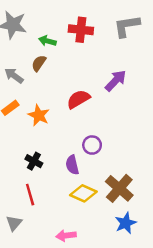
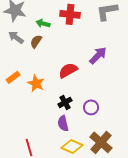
gray arrow: (14, 76) -> (16, 37), moved
purple circle: (92, 145) -> (91, 107), moved
black cross: (34, 161) -> (65, 102), moved, turned 32

